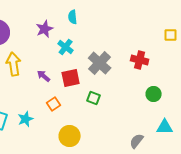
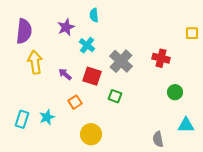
red square: (71, 78) -> (92, 76), turned 30
gray semicircle: (137, 141) -> (158, 139), turned -49

